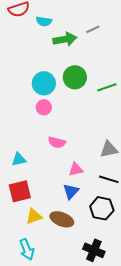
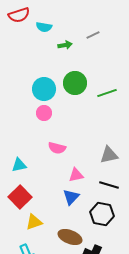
green arrow: (65, 39) -> (65, 45), size x0.6
red square: (20, 191) -> (20, 197), turned -30
brown ellipse: (62, 219) -> (70, 237), moved

